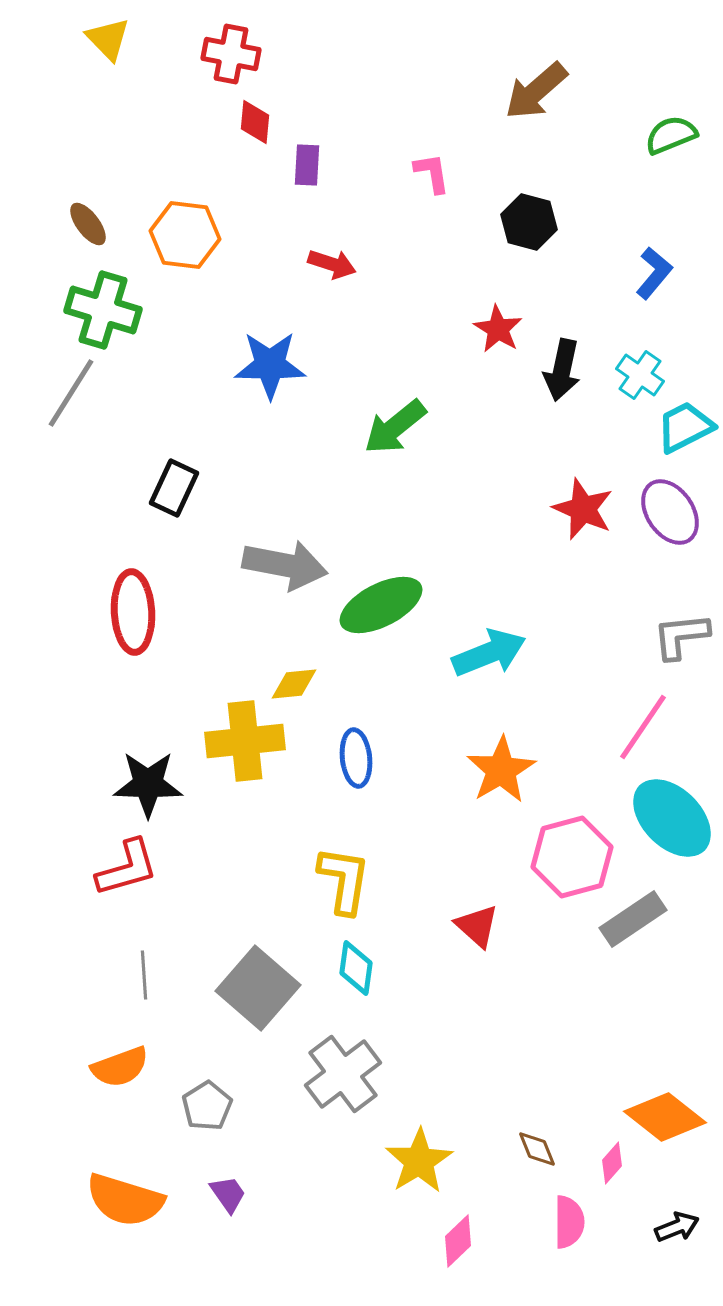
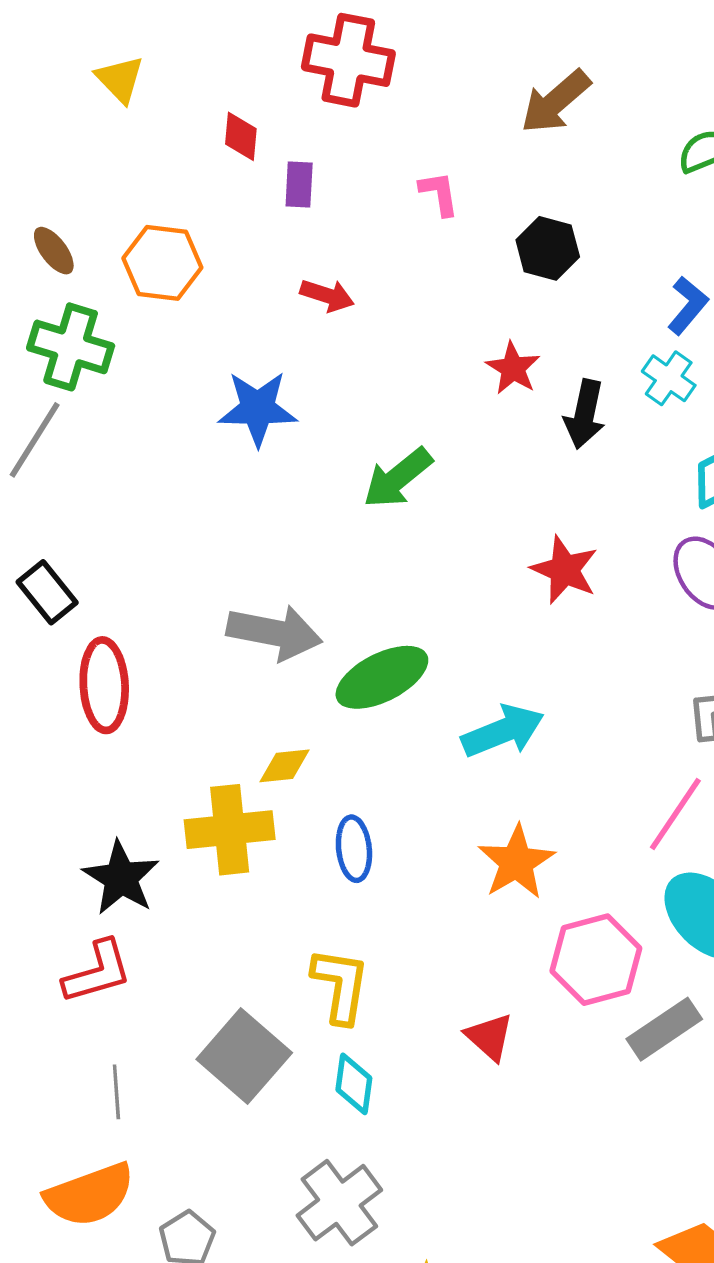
yellow triangle: (108, 39) -> (120, 79), moved
red cross: (231, 54) -> (348, 60), moved, size x1.4
cyan cross: (640, 375) -> (669, 378), moved
black rectangle: (174, 488) -> (47, 592), moved, turned -64
red star: (583, 509) -> (565, 570), moved
black star: (148, 784) -> (121, 878), turned 30
gray square: (258, 988) -> (244, 1056), moved
orange semicircle: (120, 1067) -> (90, 1195), size x1.4

